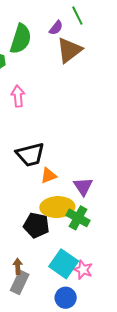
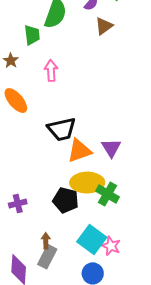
brown triangle: (69, 50) -> (104, 26), size x0.7
orange triangle: (49, 175) -> (79, 151), size x1.5
purple triangle: (83, 187) -> (111, 148), moved

